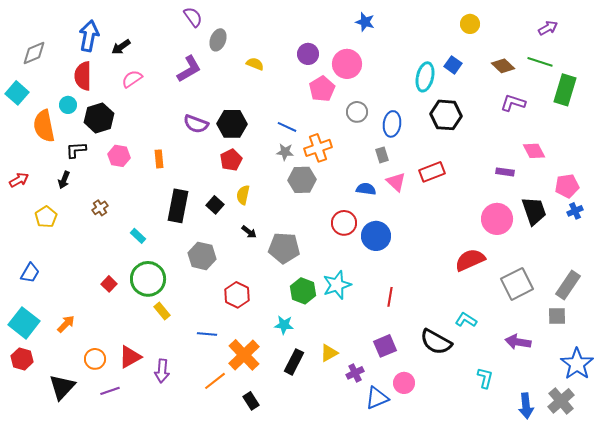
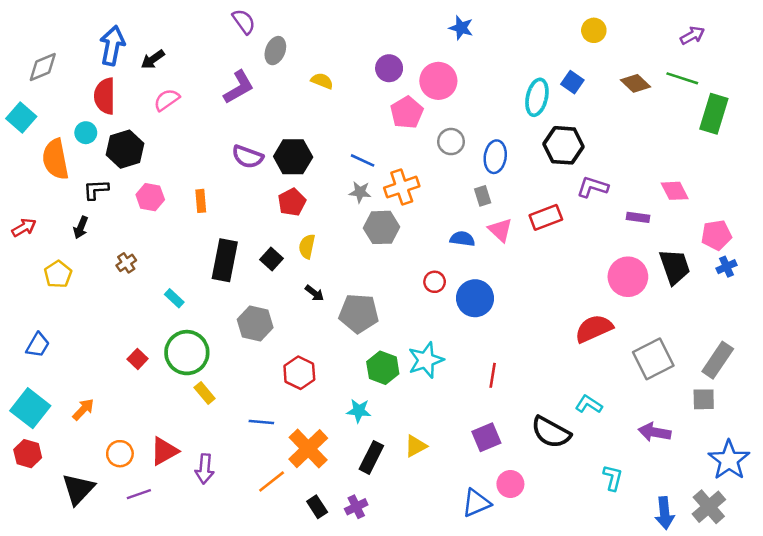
purple L-shape: (513, 103) -> (593, 187), moved
red circle: (344, 223) -> (435, 282), size x0.7
purple cross: (355, 373) -> (356, 507), moved

